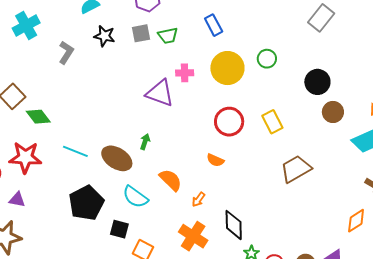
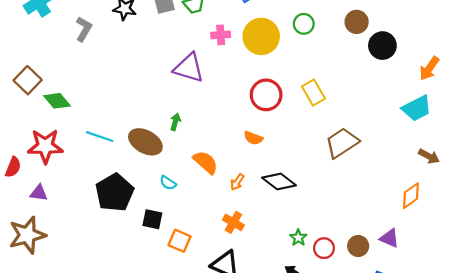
pink cross: (185, 73) -> (221, 35), moved
black circle: (317, 82) -> (382, 46), moved
brown circle: (333, 112) -> (357, 22), moved
cyan semicircle: (135, 197) -> (168, 183), size x0.6
black diamond: (234, 225) -> (279, 181), moved, turned -48
orange cross: (193, 236) -> (233, 222), size x0.7

